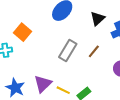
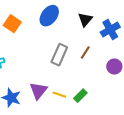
orange square: (23, 32) -> (12, 24), moved

